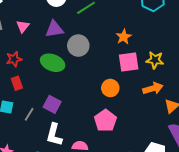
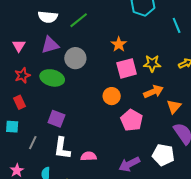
red star: (14, 59) -> (22, 75), moved
gray line: (29, 114) -> (33, 143), moved
pink pentagon: (105, 121) -> (132, 120), moved

